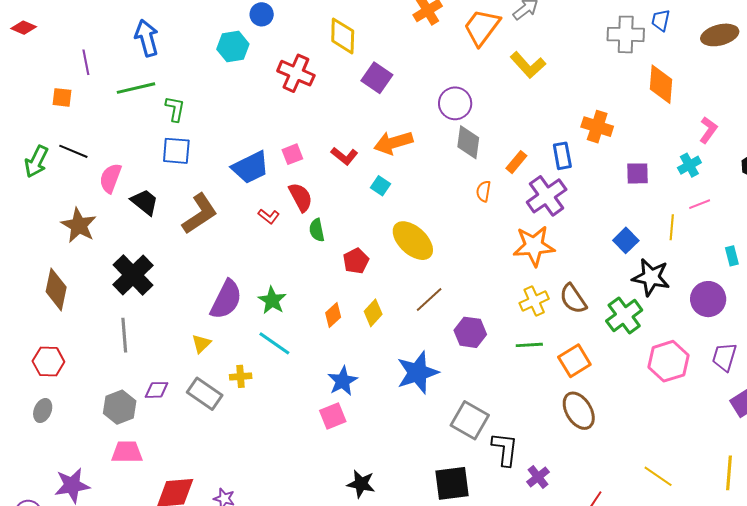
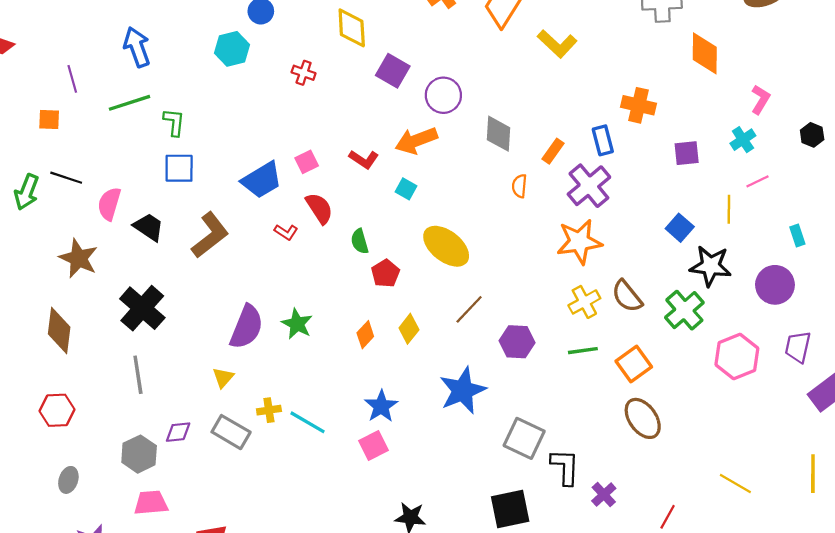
red cross: (296, 73) -> (304, 73), size x0.6
purple circle: (455, 103) -> (443, 95), moved
green semicircle: (317, 230) -> (360, 241), moved
cyan line: (274, 343) -> (307, 422), moved
gray ellipse: (43, 411) -> (68, 480), moved

